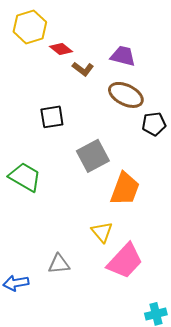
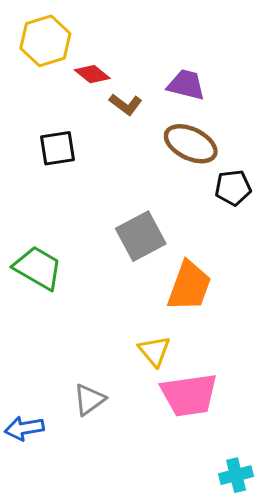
black square: (52, 117) -> (58, 148), moved
pink trapezoid: (125, 261) -> (189, 395), turned 39
gray triangle: (59, 264) -> (89, 399), turned -30

